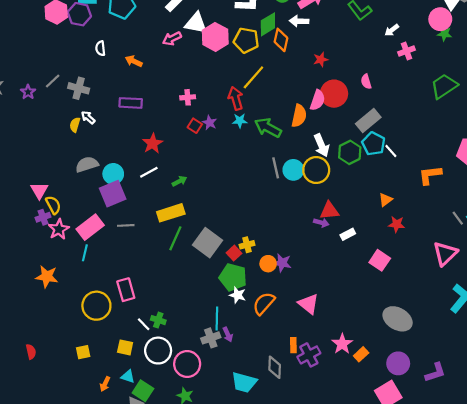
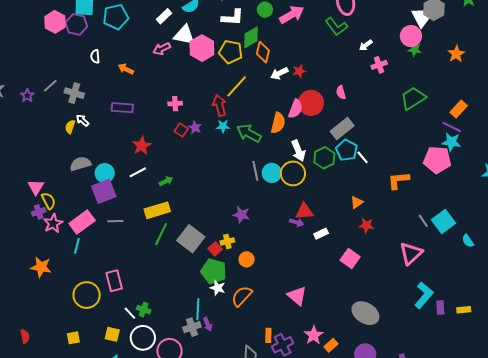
white arrow: (299, 21) -> (279, 73), moved, turned -30
purple star: (282, 263) -> (241, 215), moved
pink triangle: (308, 304) -> (297, 296), moved

